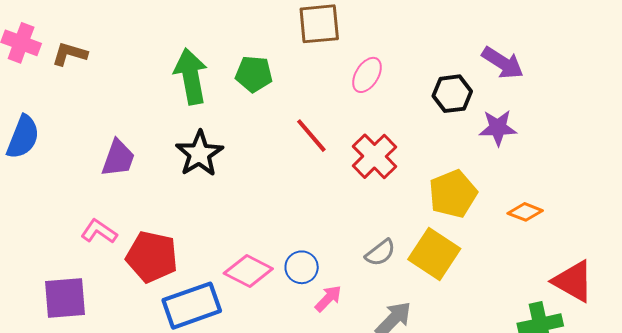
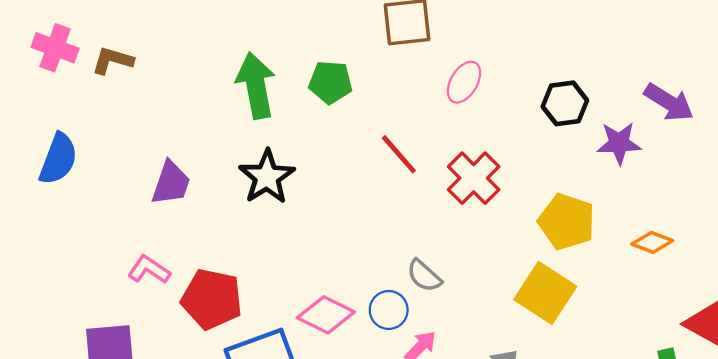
purple arrow: (503, 63) -> (669, 102), moved
yellow pentagon: (453, 194) -> (567, 222), turned -30
gray semicircle: (380, 253) -> (424, 276), moved, turned 80

